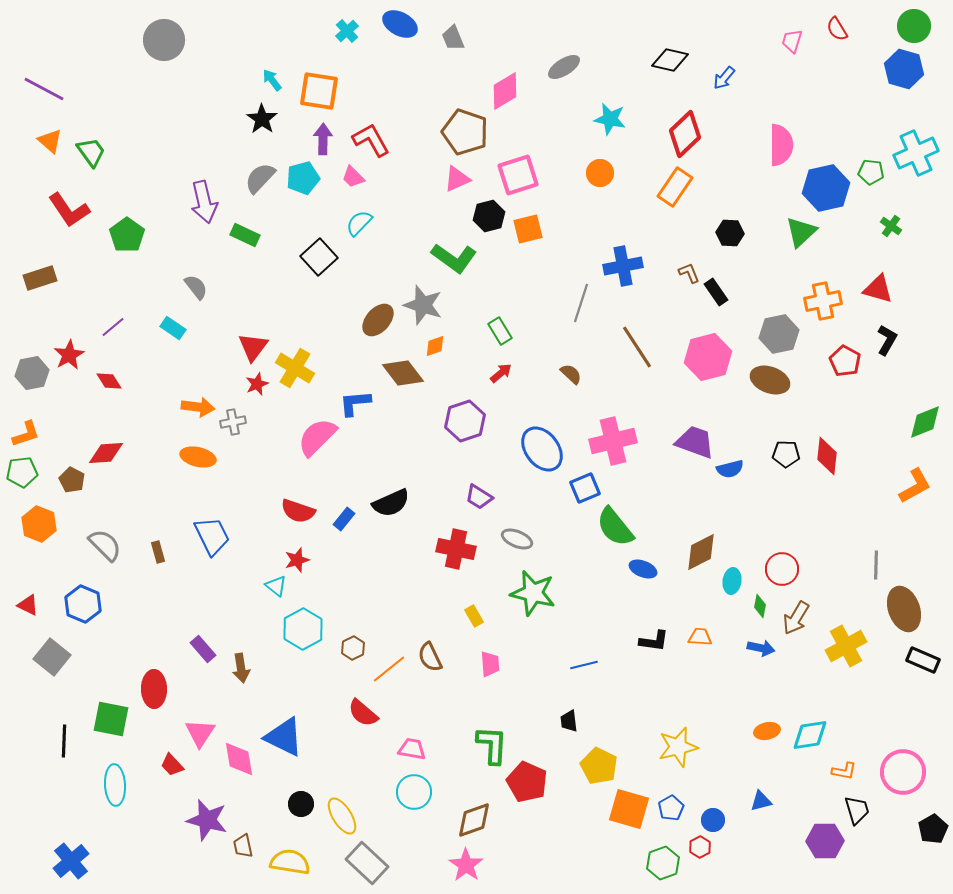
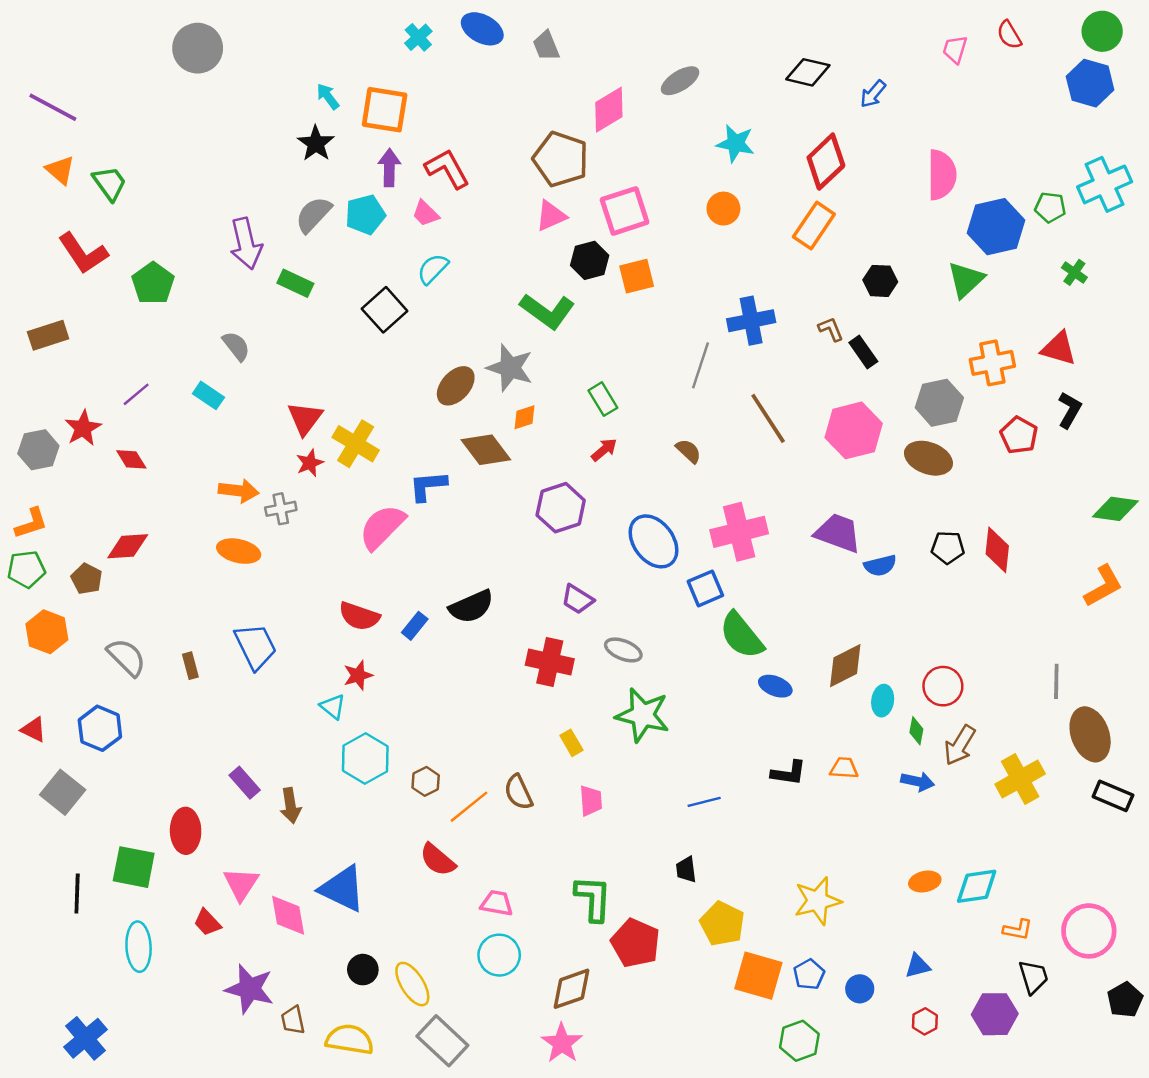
green diamond: (925, 422) -> (1115, 509), turned 30
red hexagon: (700, 847) -> (925, 1021), moved

